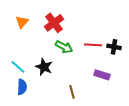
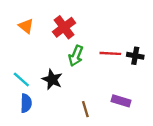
orange triangle: (22, 22) -> (26, 26), turned -32
green arrow: (64, 47) -> (76, 56), turned 84
purple rectangle: (102, 75) -> (121, 101), moved

